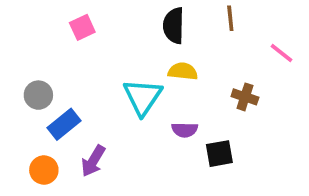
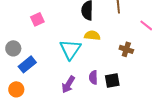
pink square: (82, 27) -> (37, 19), moved
purple semicircle: (185, 130) -> (93, 77), moved, turned 88
purple arrow: (93, 161) -> (68, 84), moved

